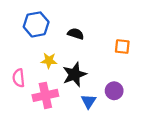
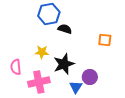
blue hexagon: (36, 24) -> (49, 14), moved
purple circle: (114, 91) -> (90, 77), moved

